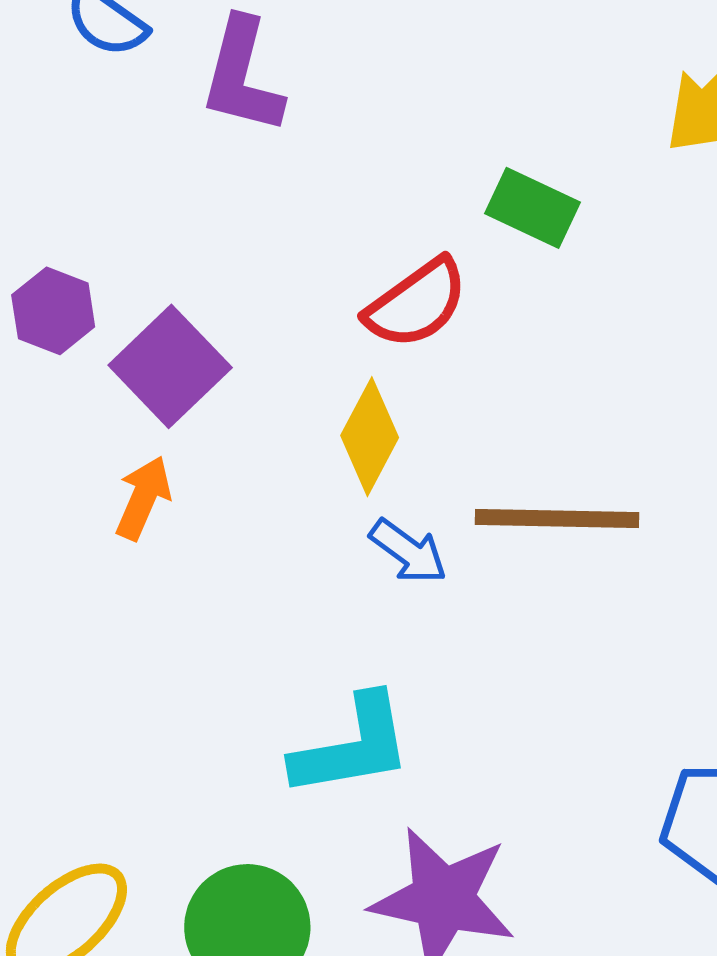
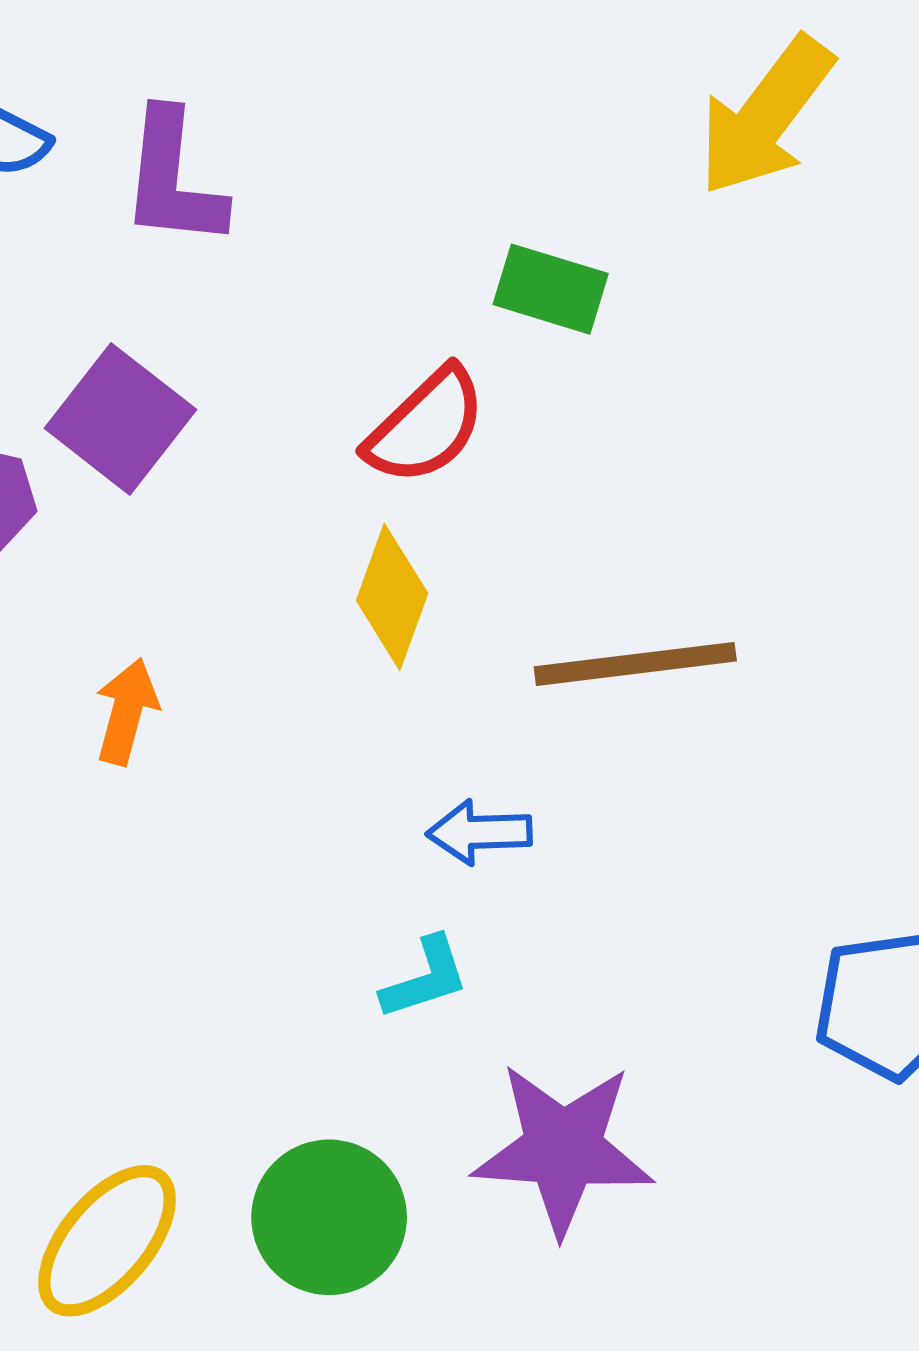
purple square: (170, 366) -> (120, 419), moved
blue arrow: (408, 551) -> (479, 832), moved, turned 150
cyan L-shape: (352, 746) -> (425, 978), size x0.6

